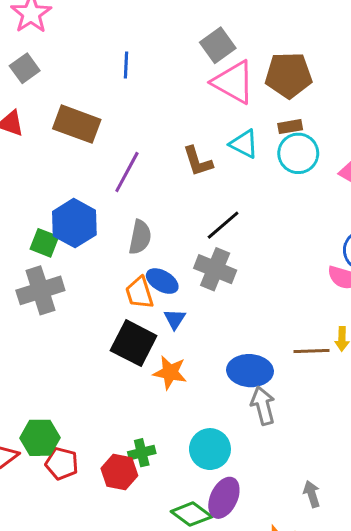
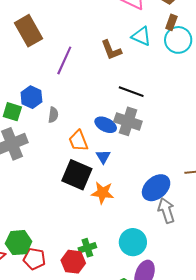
brown rectangle: (77, 124) -> (28, 31), turned 44
brown rectangle: (290, 127) -> (171, 22), turned -56
blue hexagon: (74, 223) -> (31, 97), size x0.7
black line: (223, 225) -> (131, 92), turned 65
gray semicircle: (140, 237) -> (53, 115), moved, size x0.7
blue ellipse: (162, 281) -> (106, 125), moved
blue ellipse: (250, 371) -> (156, 188), turned -40

